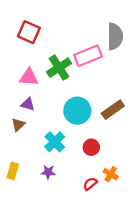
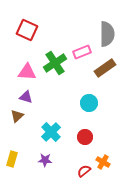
pink rectangle: (88, 56) -> (82, 52), size x0.7
brown rectangle: (113, 110) -> (105, 68), moved
cyan circle: (77, 111) -> (89, 103), moved, size x0.7

